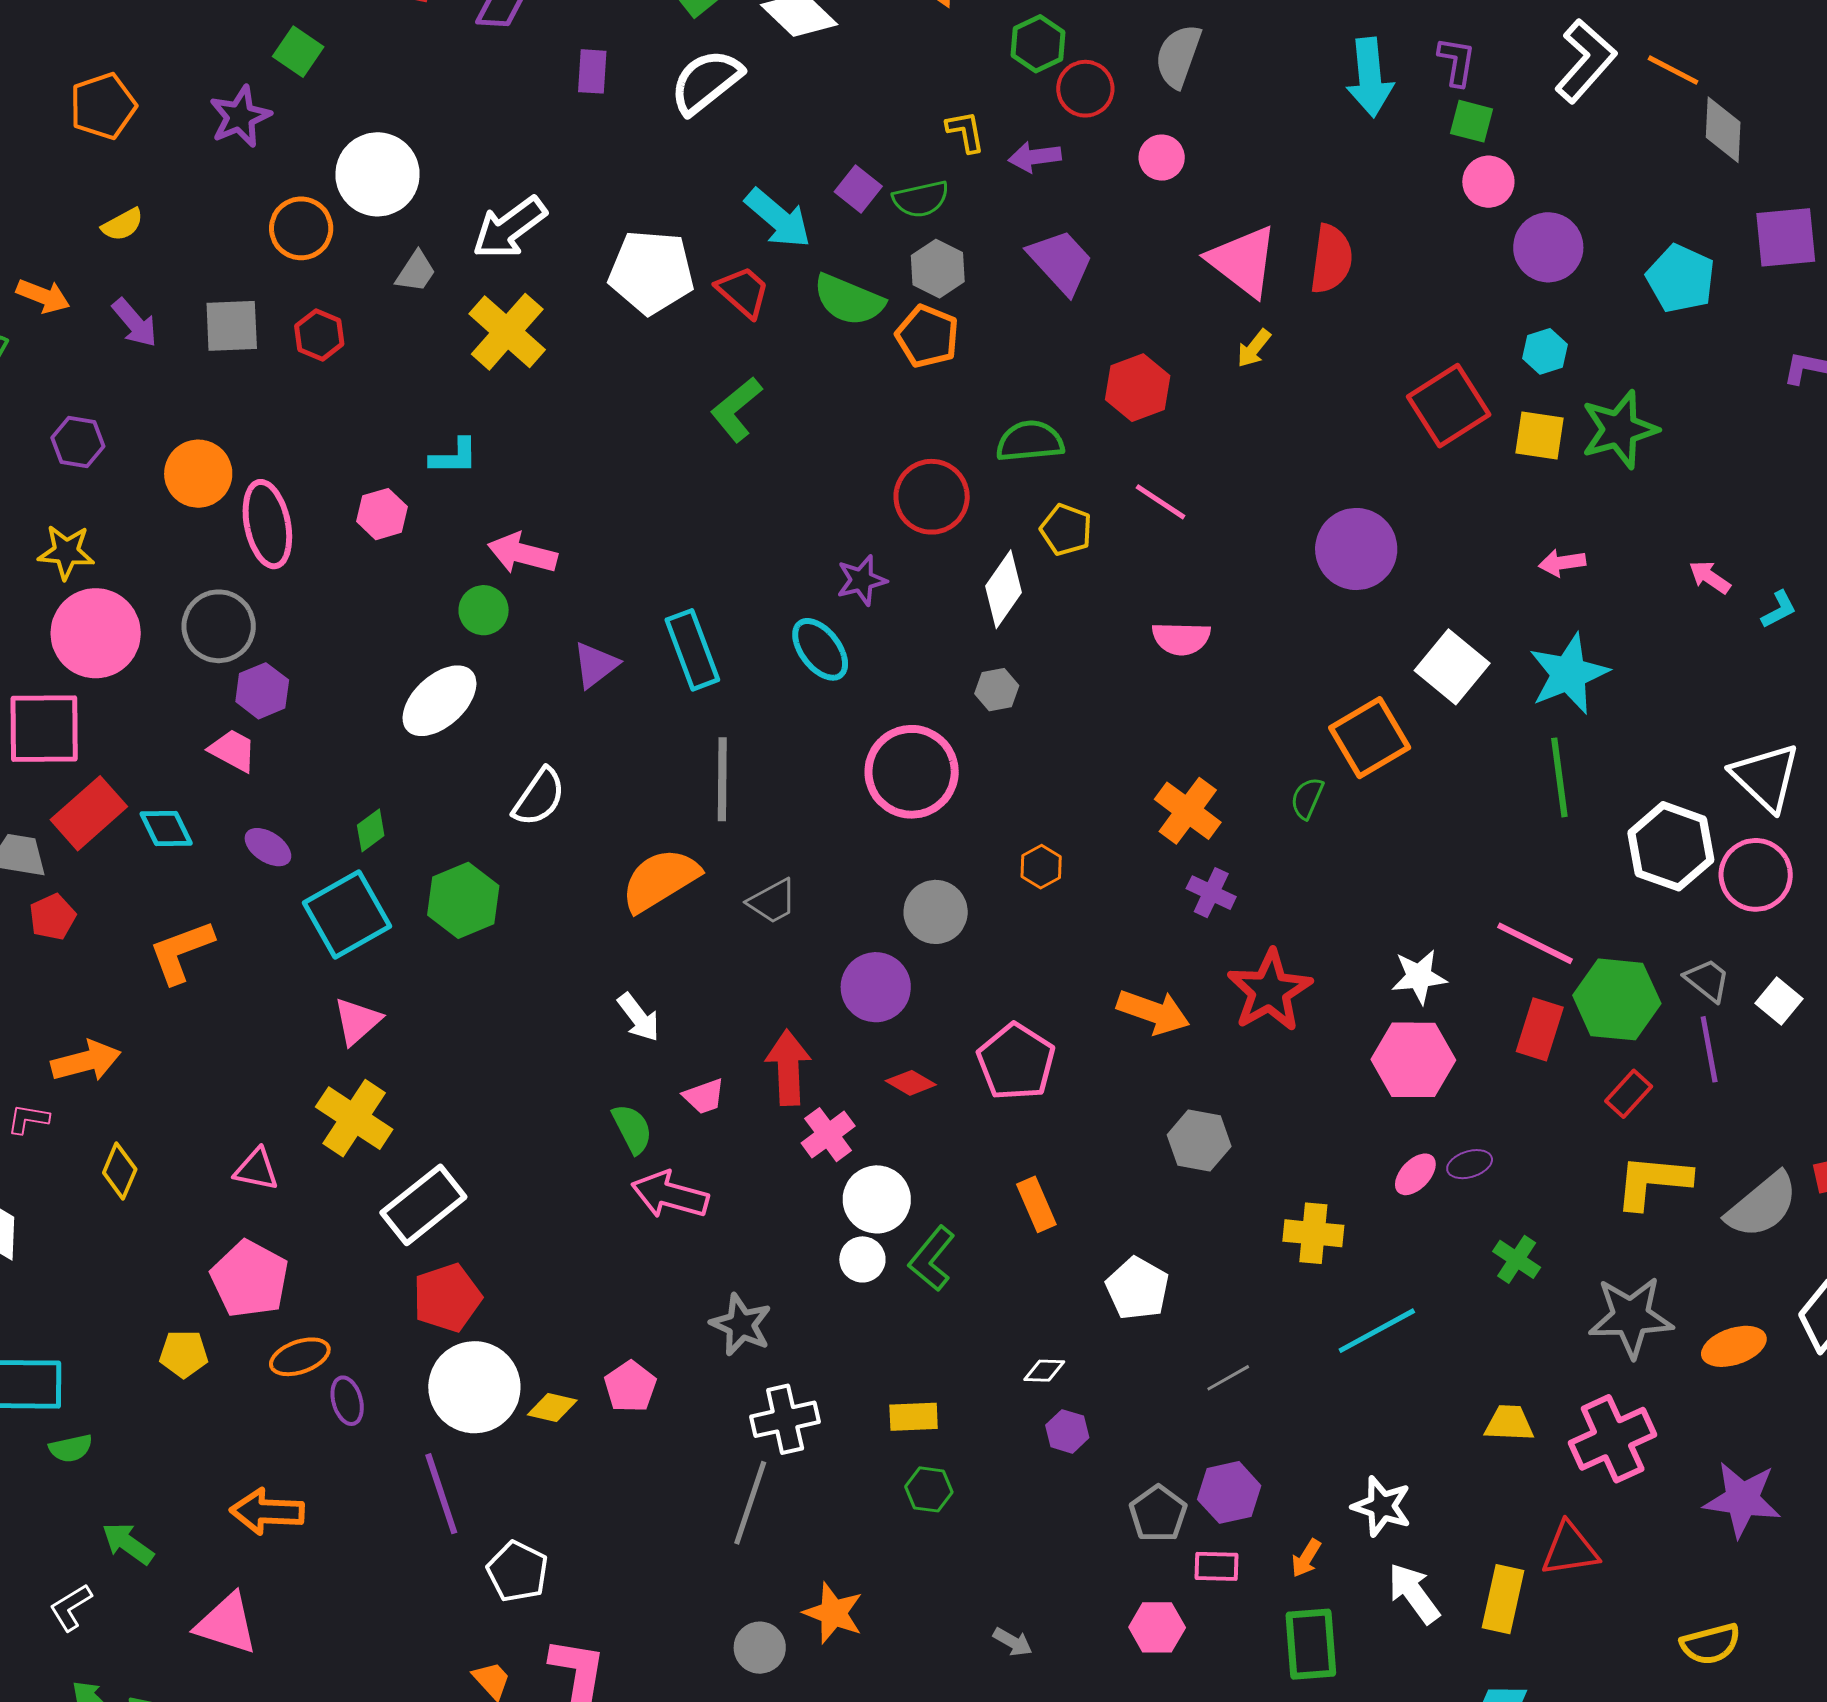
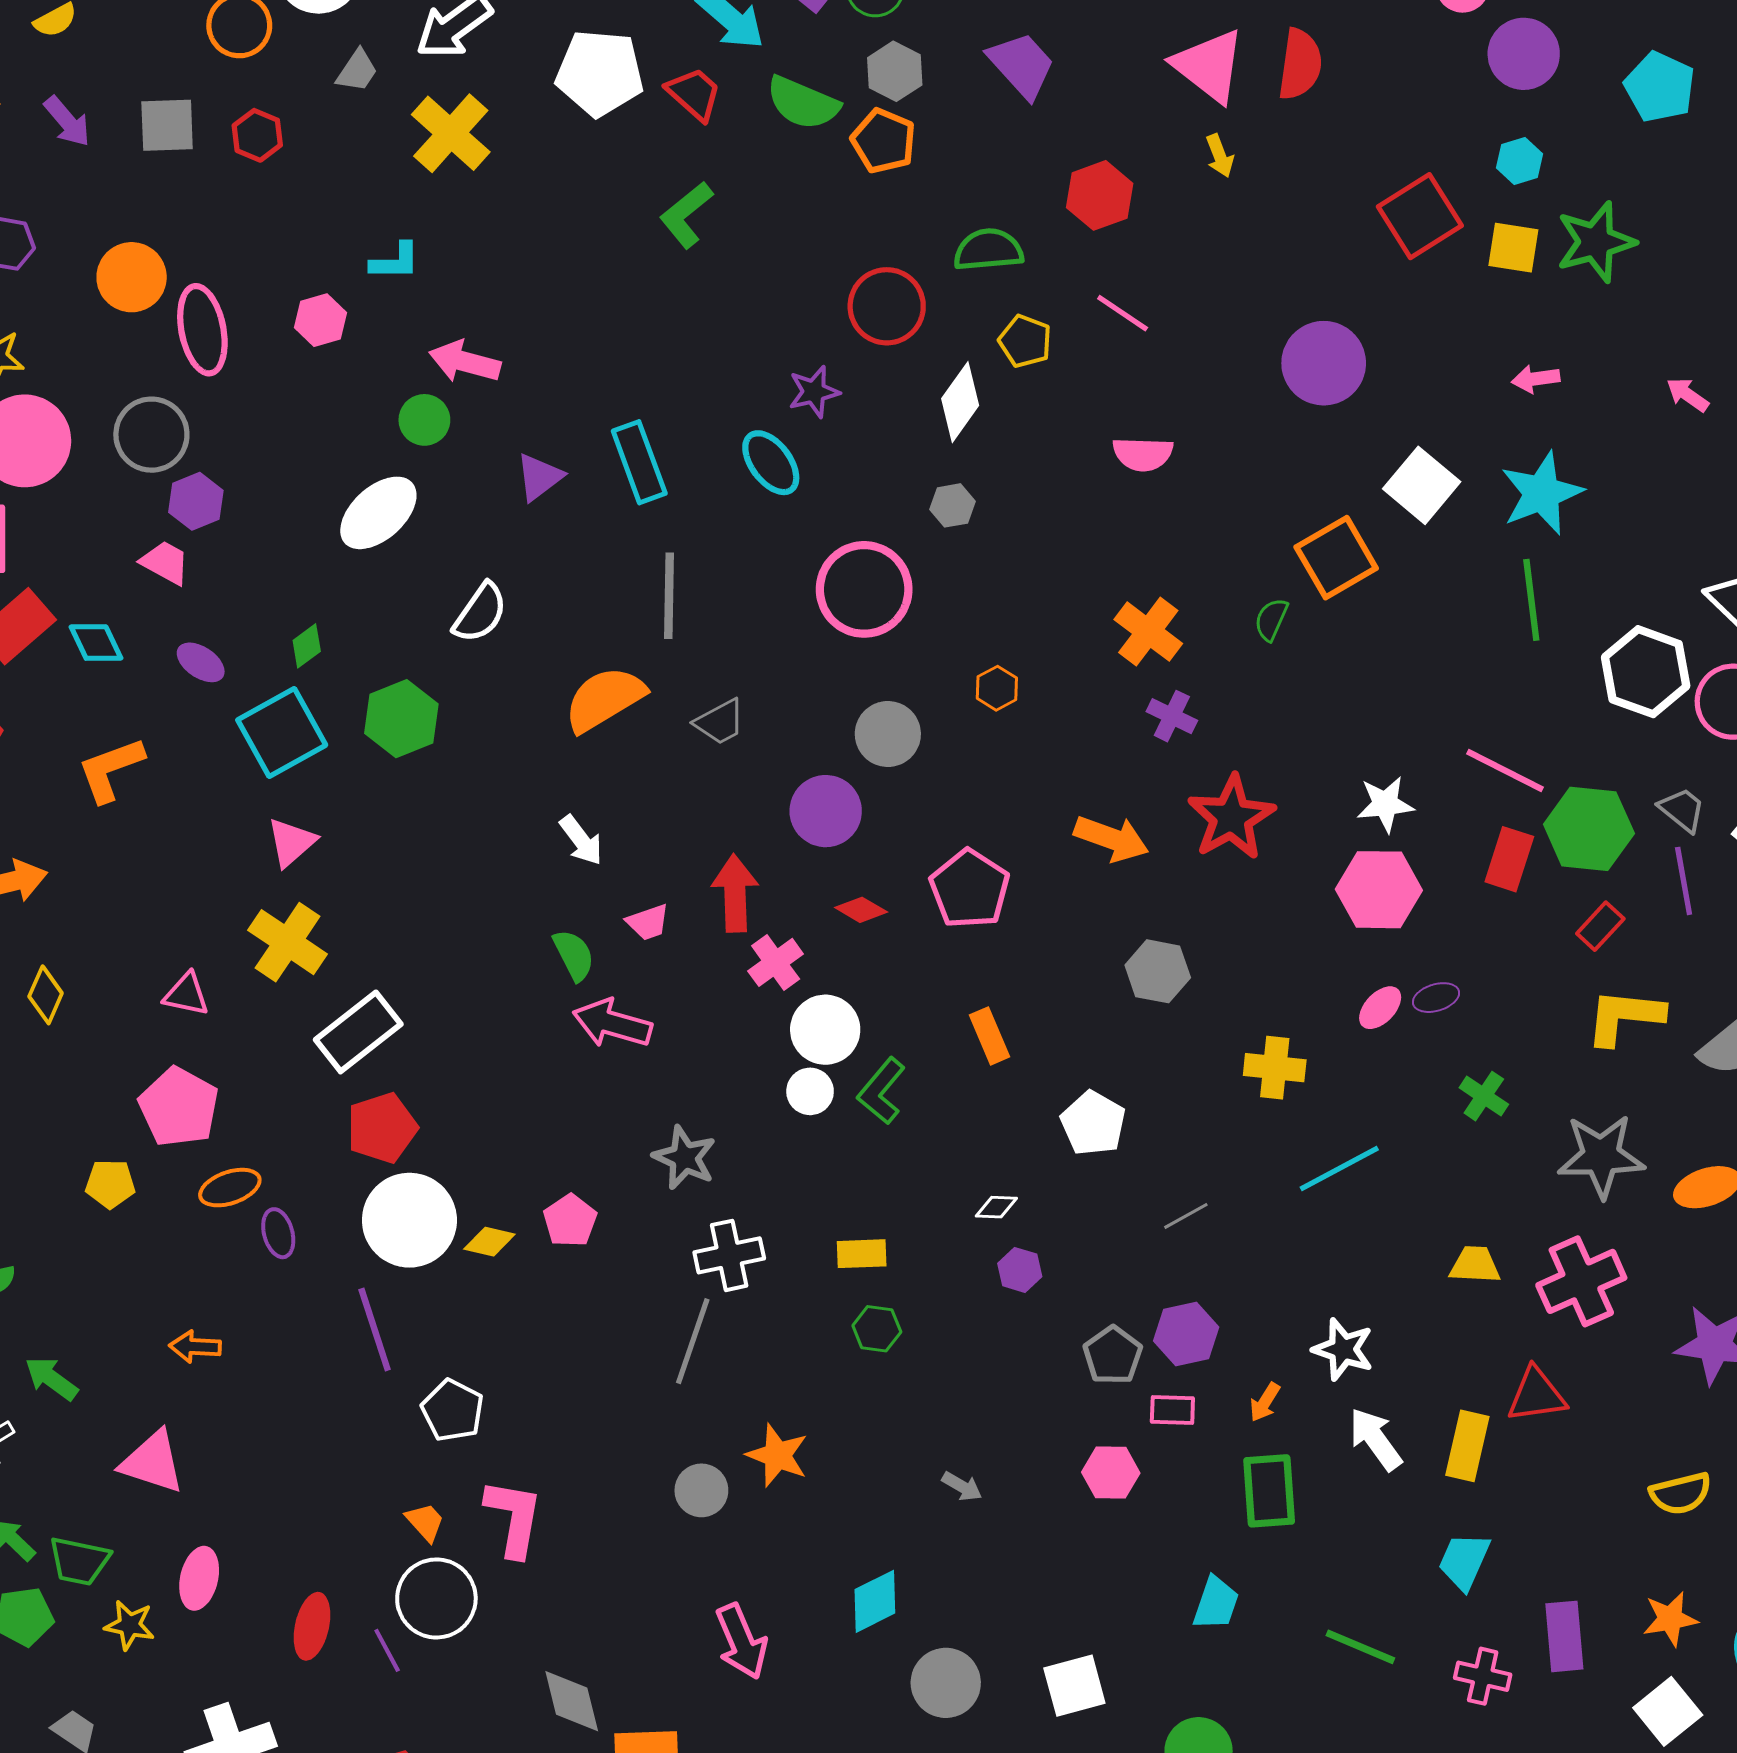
yellow arrow: (1254, 348) -> (1220, 156), turned -60
orange arrow: (267, 1511) -> (195, 1347), size x0.7

